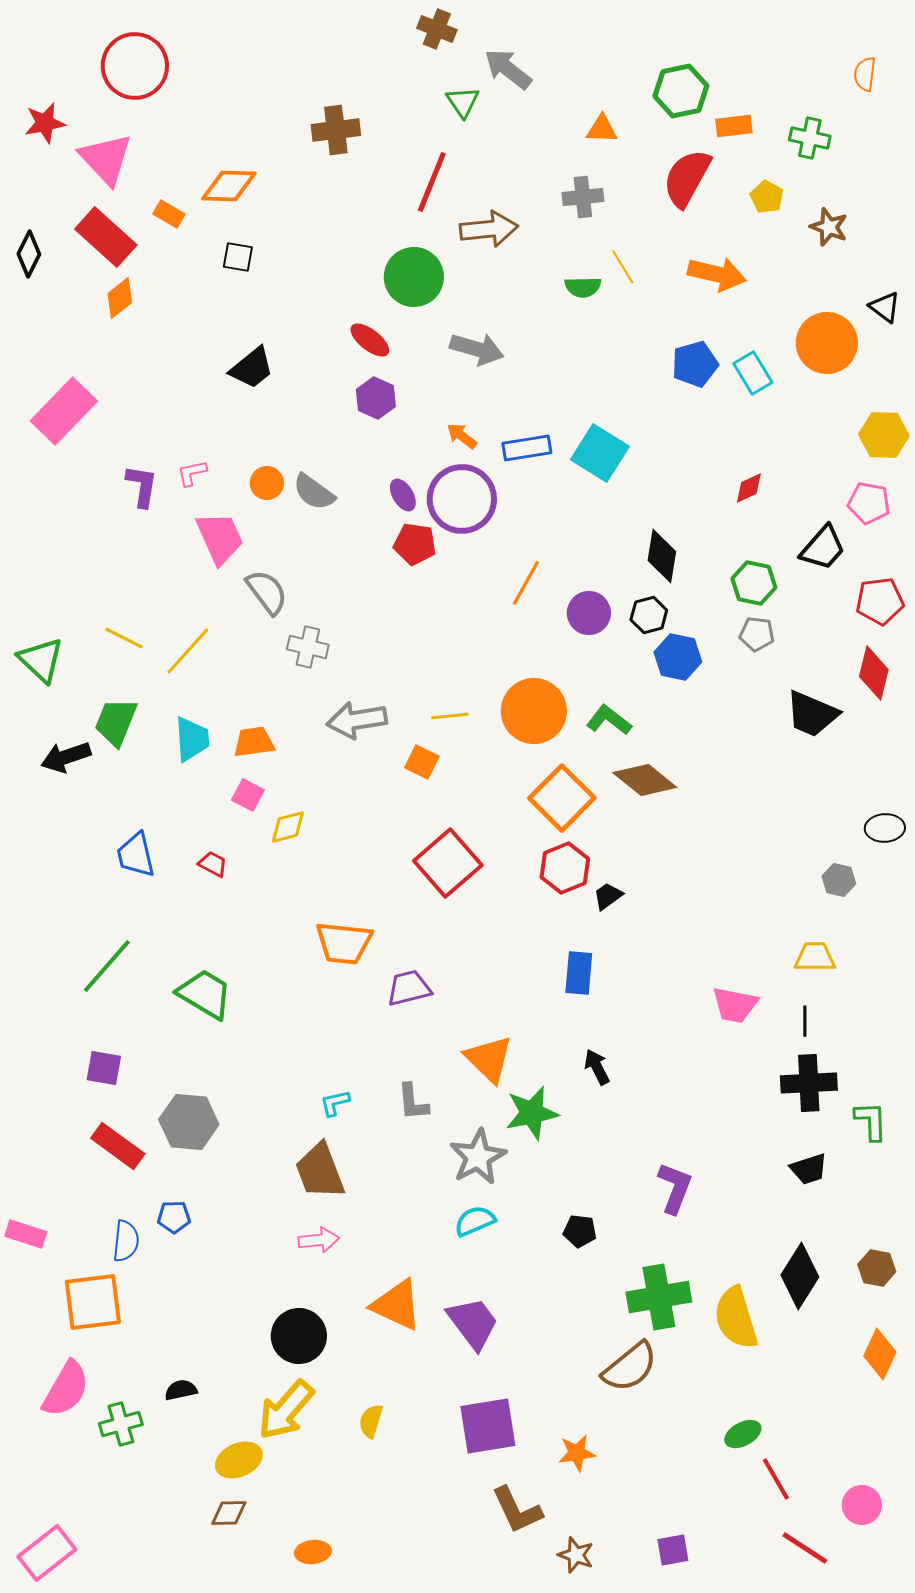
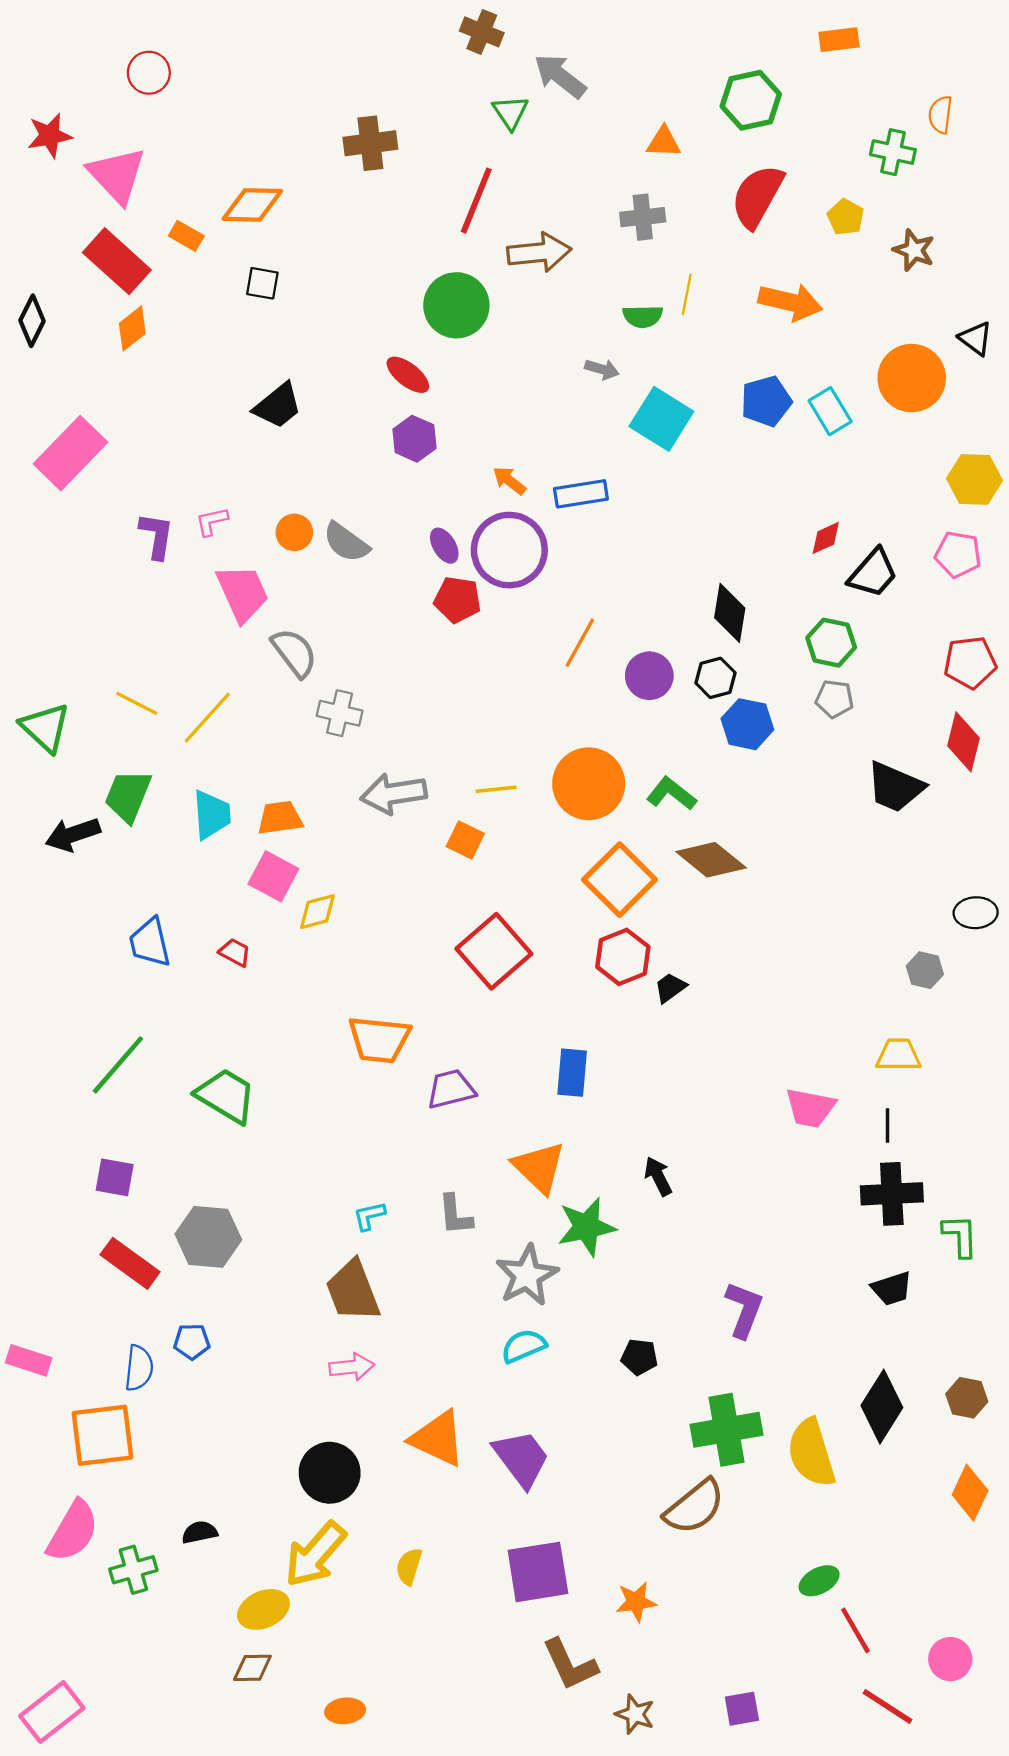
red circle: (135, 66) -> (149, 73), size x0.6
orange semicircle: (865, 74) -> (940, 115), moved
orange rectangle: (734, 126) -> (839, 40), moved
black diamond: (29, 254) -> (32, 321), moved
yellow line: (623, 267) -> (687, 294), turned 42
gray arrow: (477, 349) -> (602, 369), moved, size x0.6
cyan square: (600, 453) -> (661, 419), moved
black trapezoid: (823, 548) -> (873, 573), moved
pink square: (248, 795) -> (273, 876), size x1.4
blue rectangle: (579, 973) -> (572, 1073), moved

